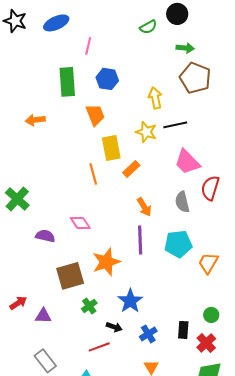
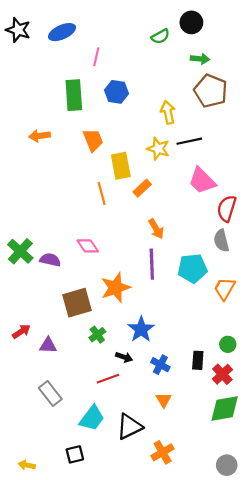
orange trapezoid: (95, 115) -> (93, 140), moved
green cross: (17, 199) -> (20, 251), moved
gray semicircle: (182, 202) -> (221, 241), moved
blue cross: (148, 334) -> (160, 365), turned -30

